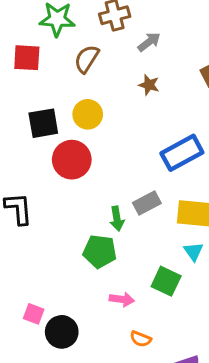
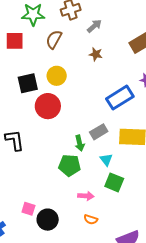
cyan triangle: (194, 251) -> (106, 160), moved
orange semicircle: (141, 339) -> (91, 219), moved

